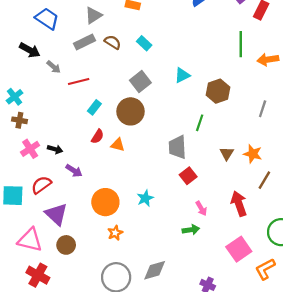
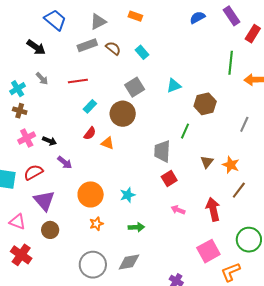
gray arrow: (54, 67) -> (42, 79), moved
pink arrow: (201, 208) -> (178, 210), turned 136
green arrow: (191, 230) -> (136, 227), moved
pink triangle: (30, 240) -> (17, 222), size x0.7

